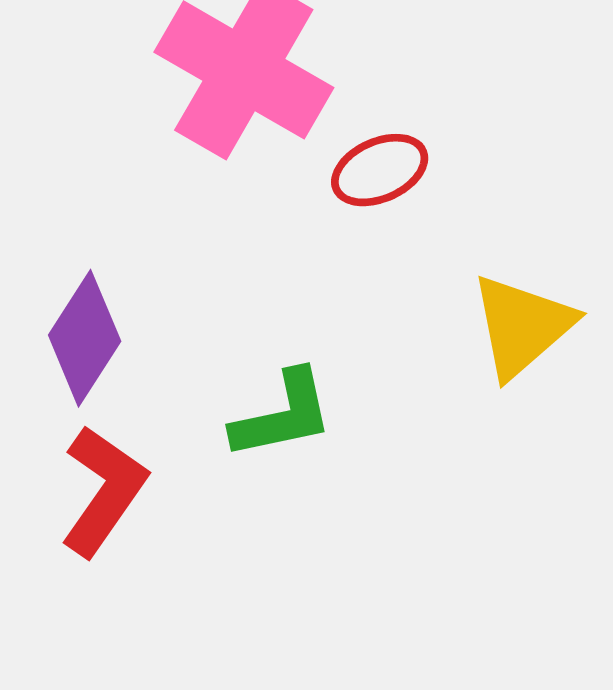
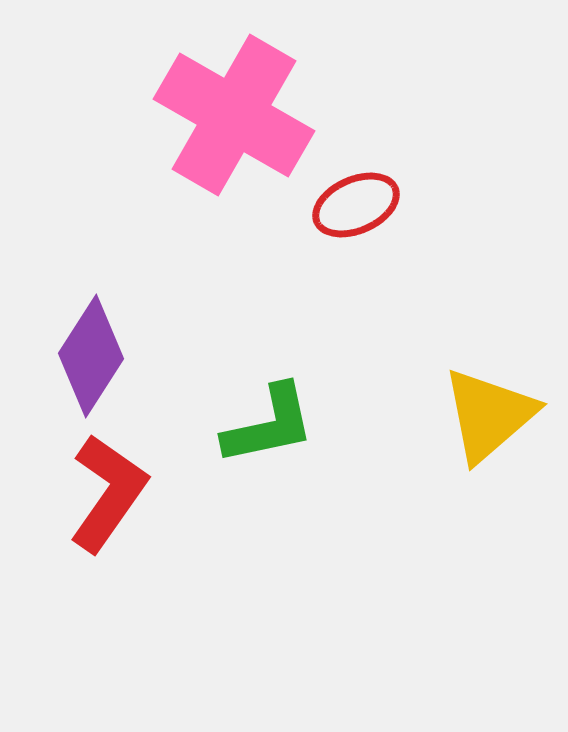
yellow triangle: (522, 326) -> (489, 415), moved

